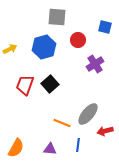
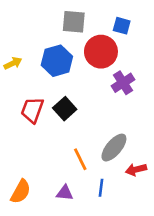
blue square: (105, 27) -> (122, 26), moved
red circle: (78, 40) -> (101, 52), size x1.6
orange line: (62, 123) -> (80, 159), turned 42

